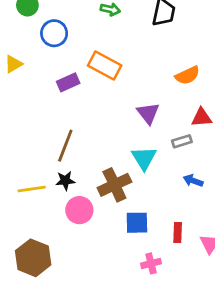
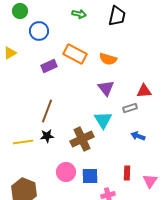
orange semicircle: (187, 75) -> (108, 59), moved, turned 42
pink circle: (79, 210) -> (66, 172), moved
blue square: (137, 223) -> (90, 176), moved

